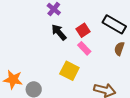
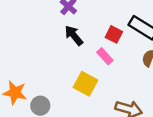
red square: (83, 30) -> (114, 34), moved, turned -32

